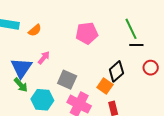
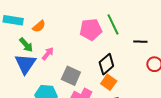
green line: (131, 29) -> (113, 24), moved
black diamond: (116, 71) -> (106, 64), moved
green arrow: (21, 85) -> (26, 45), moved

